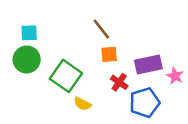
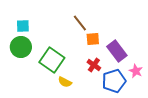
orange square: (109, 54) -> (93, 39), moved
purple rectangle: (148, 65) -> (117, 51), turned 65
pink star: (175, 76) -> (136, 71), moved

